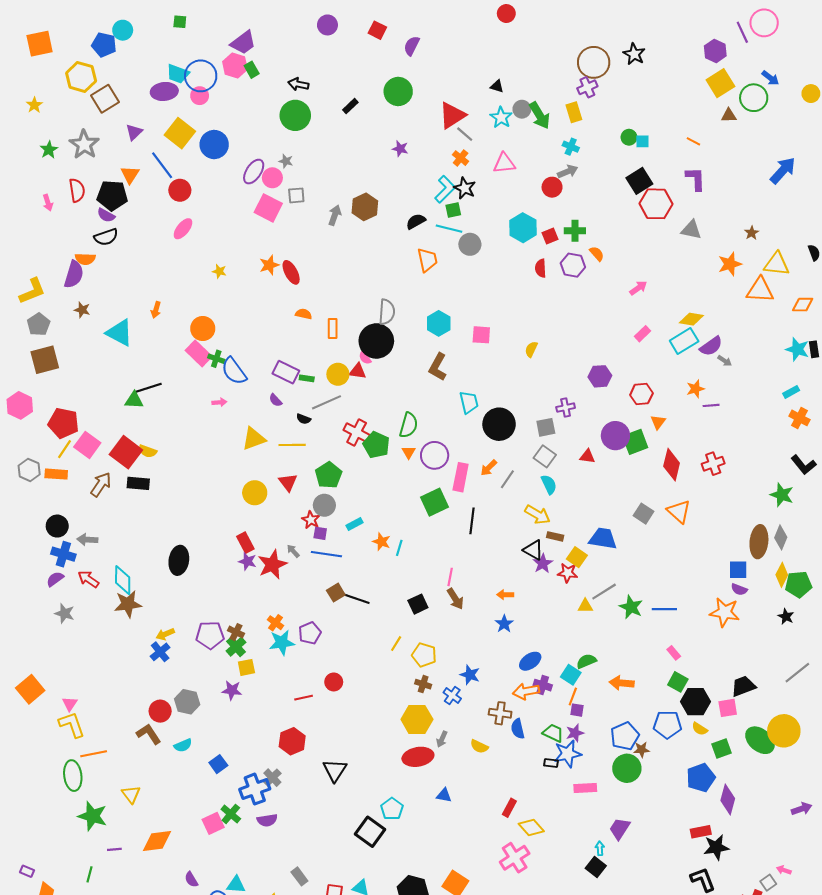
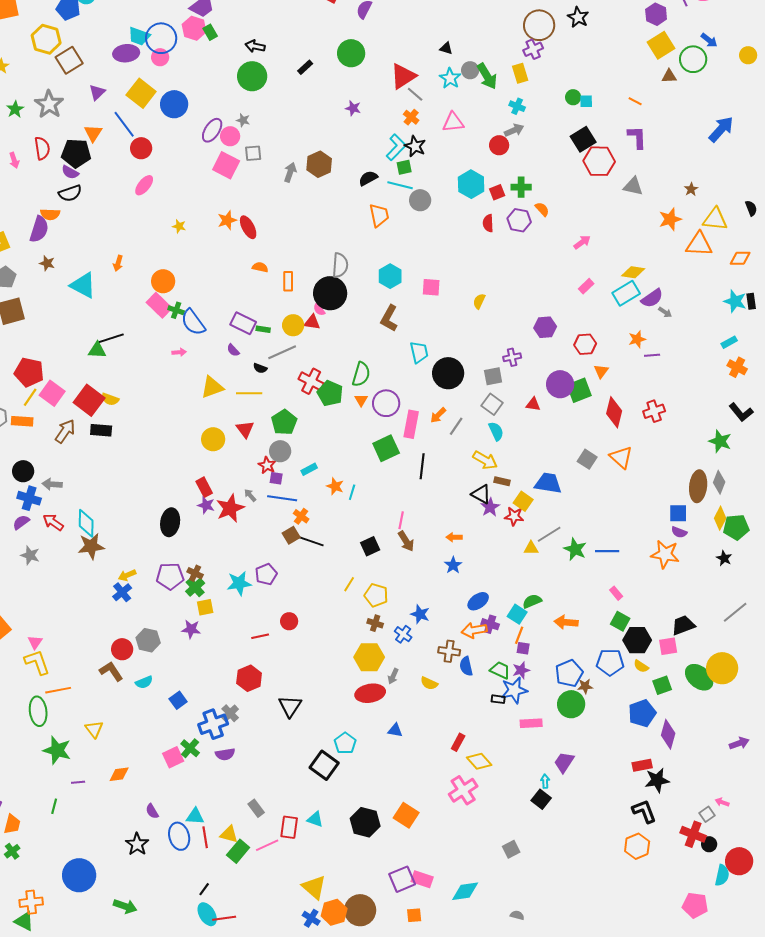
black ellipse: (179, 560) -> (170, 522), moved
orange cross: (275, 623) -> (301, 516), moved
orange diamond: (157, 841) -> (119, 774), size x0.7

